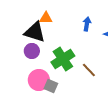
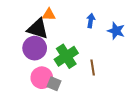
purple circle: (32, 51) -> (35, 48), size x1.5
brown line: (89, 70) -> (93, 67), turned 35

